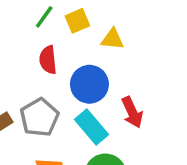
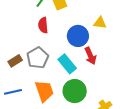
yellow triangle: (112, 39) -> (100, 23), moved
blue circle: (89, 84) -> (78, 36), moved

